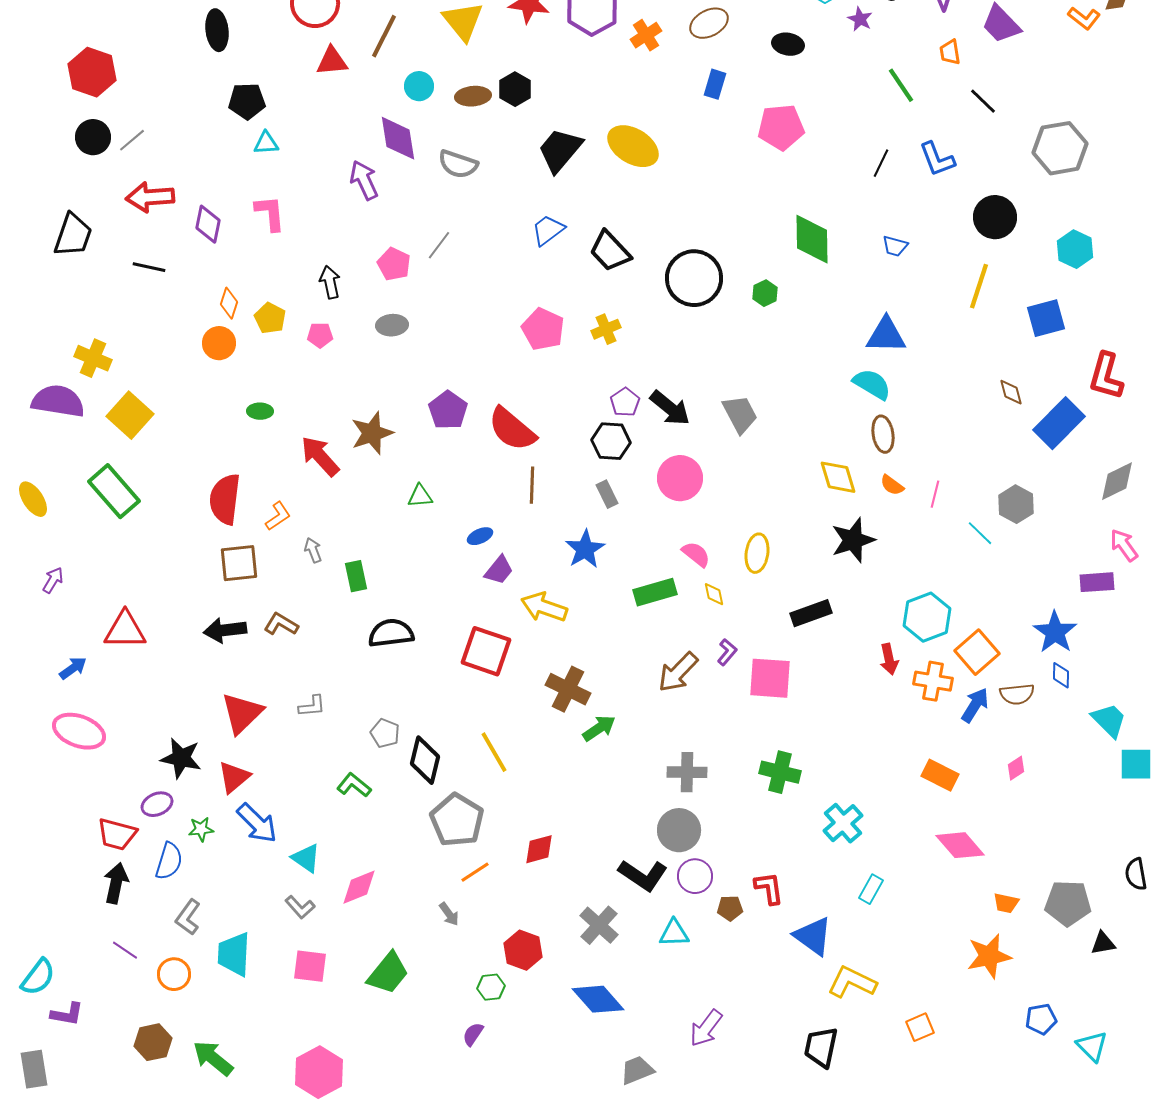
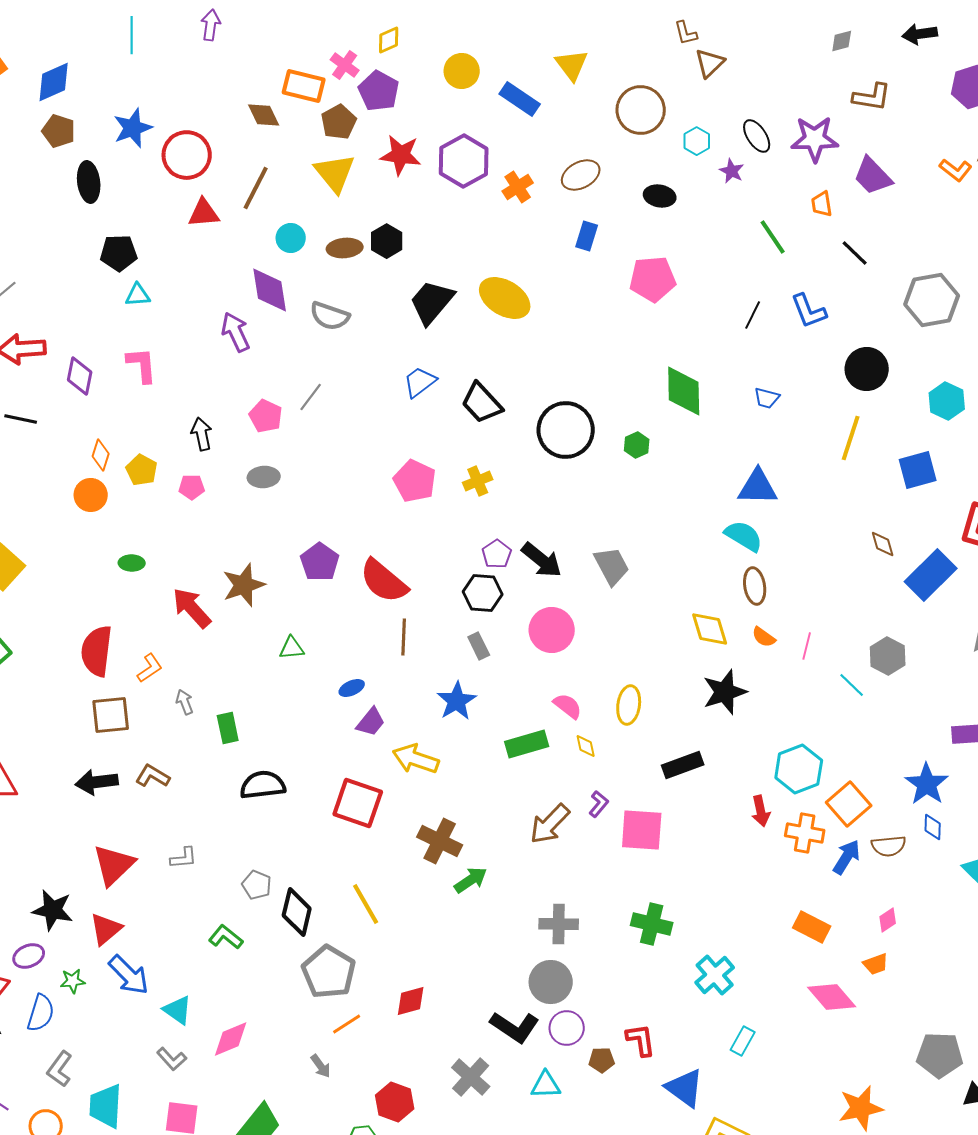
orange trapezoid: (1006, 903) -> (876, 964), moved, turned -32

